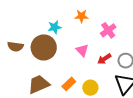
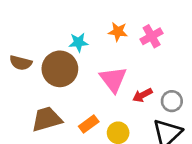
pink cross: (108, 30) -> (152, 36), moved
pink triangle: (82, 50) -> (113, 79), size x1.5

